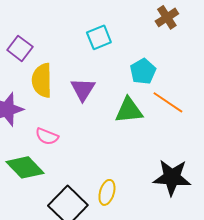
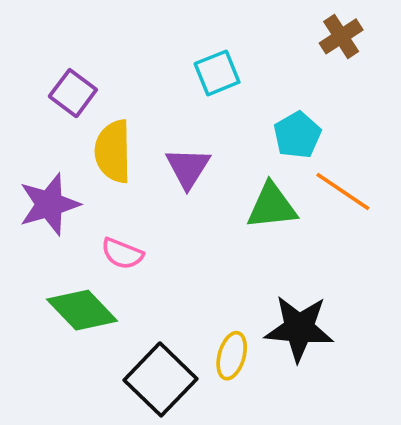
black star: (172, 177) -> (299, 328), moved

